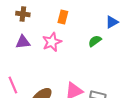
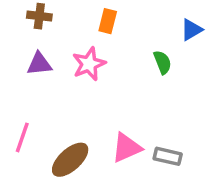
green semicircle: (95, 41) -> (162, 62), turned 104
pink line: (13, 85) -> (22, 137), turned 42

